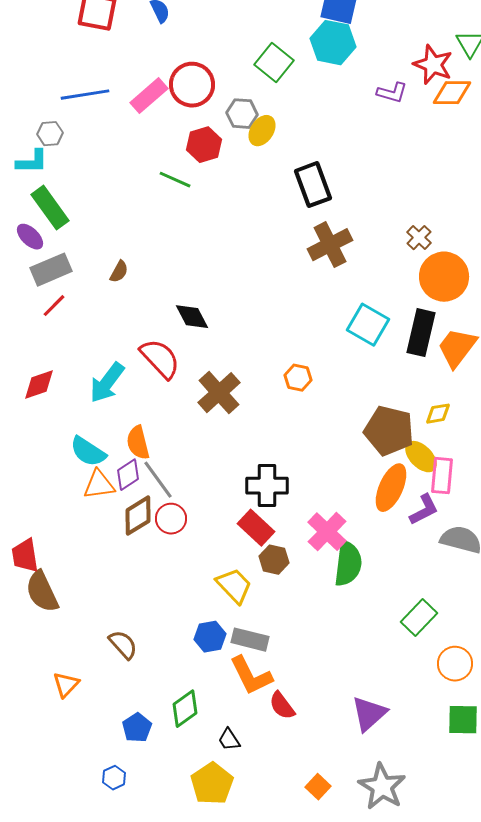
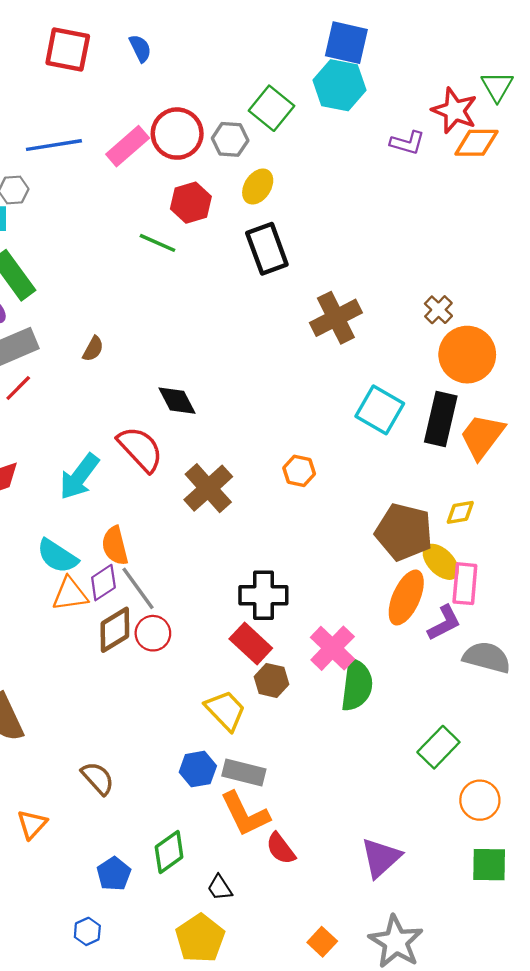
gray hexagon: (242, 114) -> (230, 139), moved
black rectangle: (313, 185) -> (267, 249), moved

